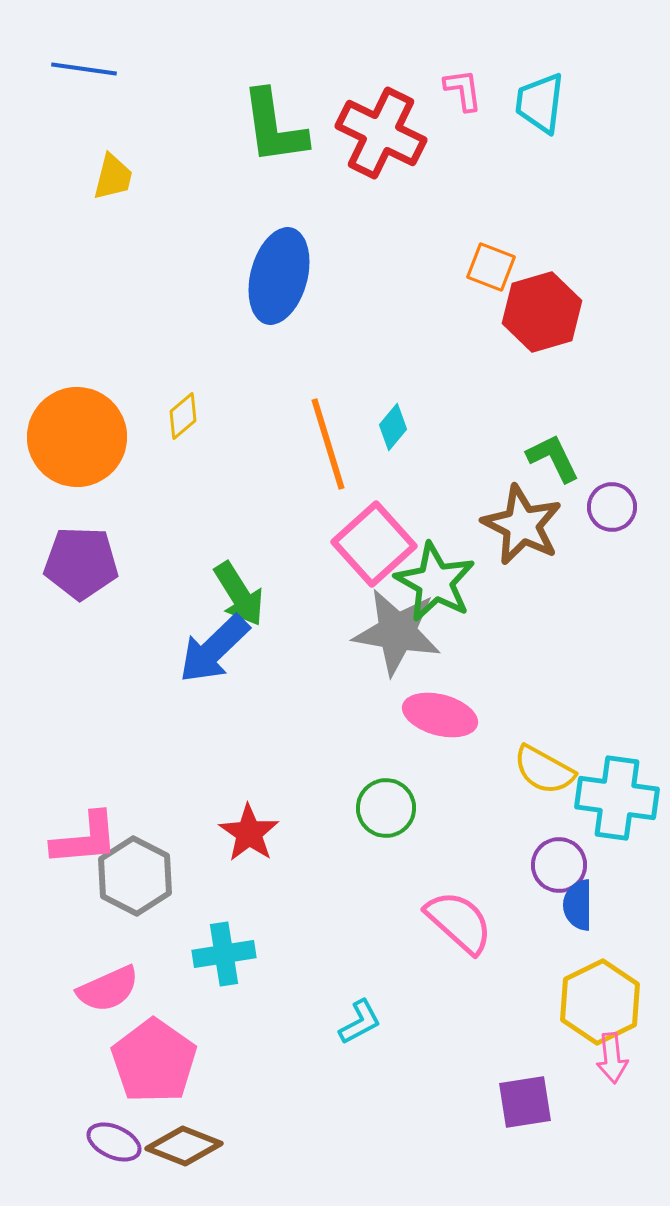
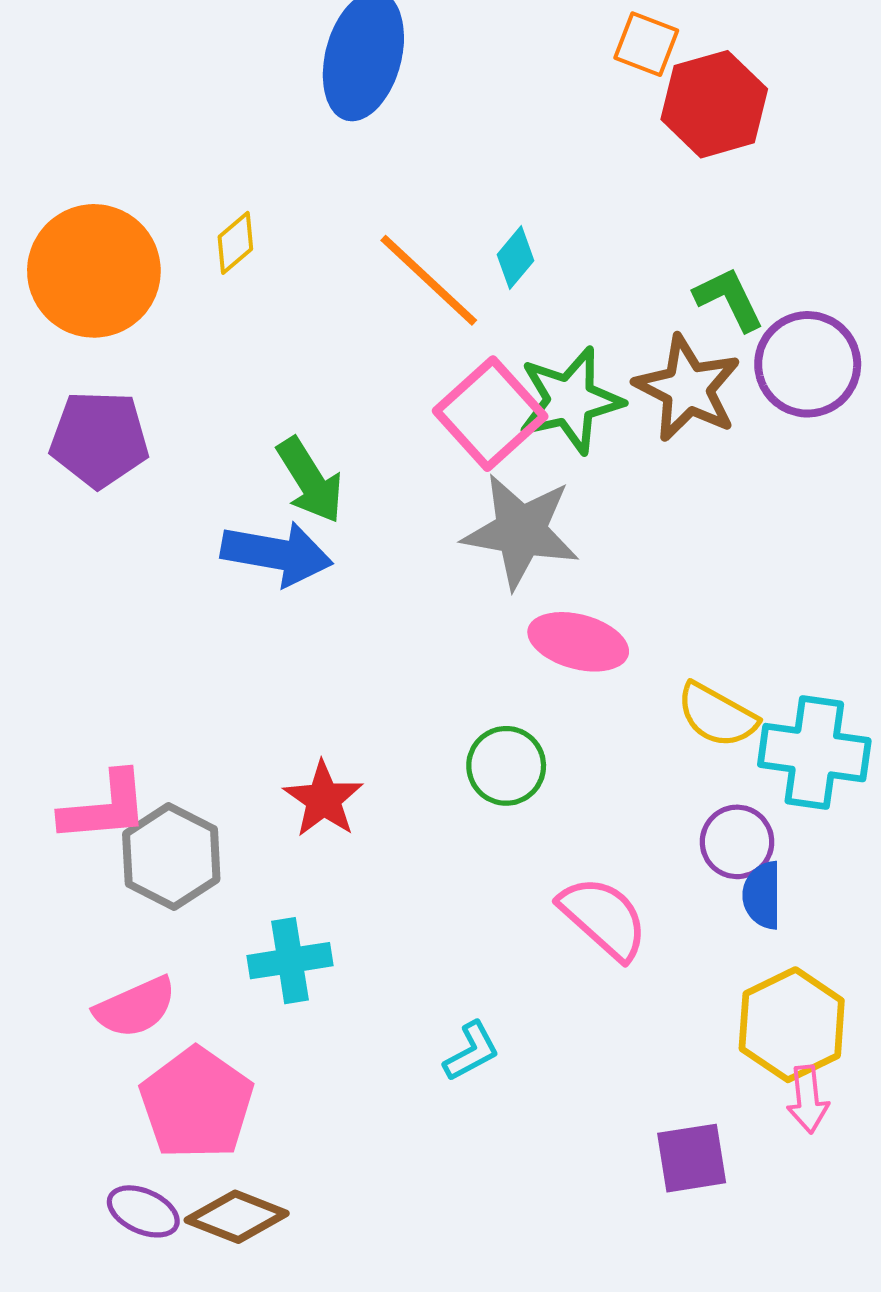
orange line: (328, 444) -> (429, 280), turned -30
purple circle: (612, 507) -> (808, 364), size x1.6
green star: (435, 582) -> (570, 400), moved, turned 30
blue arrow: (214, 649) -> (277, 554), turned -126

